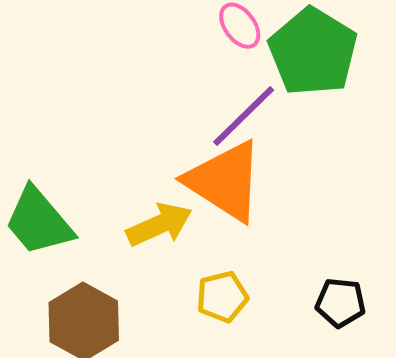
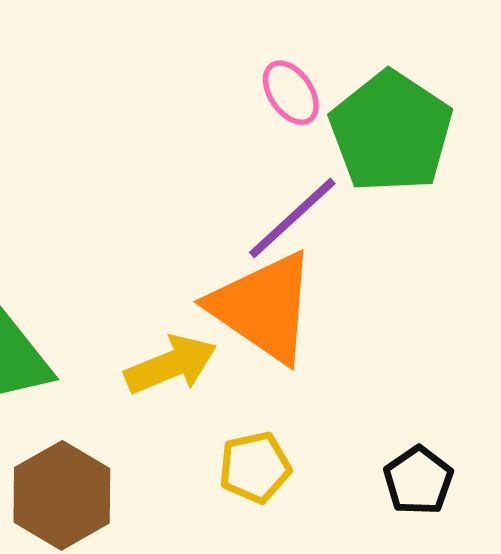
black pentagon: (341, 303) -> (418, 481), turned 30

